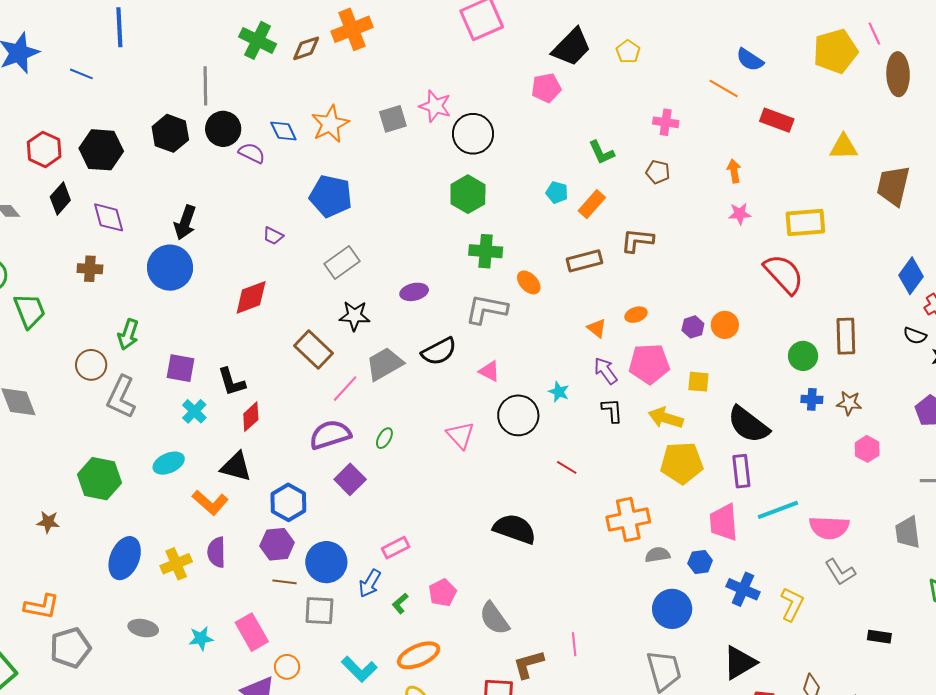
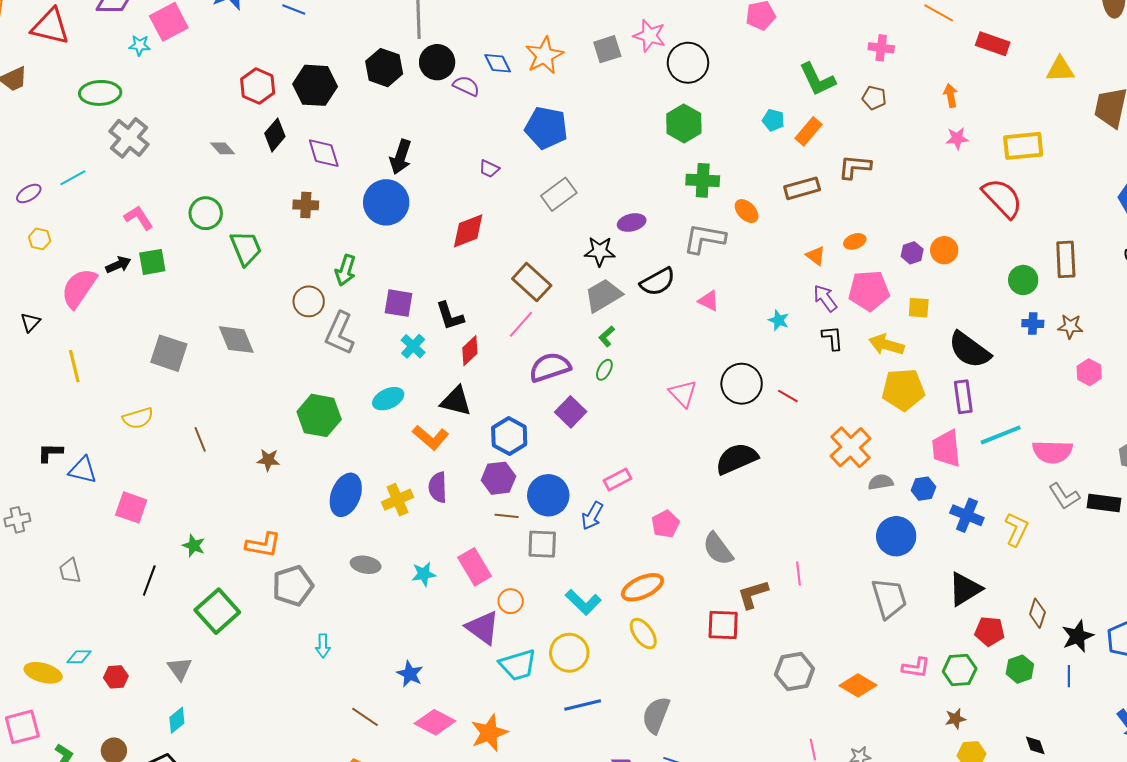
green L-shape: (601, 153) -> (817, 79), size x1.4
black star: (354, 316) -> (600, 251), moved
pink line: (345, 389) -> (521, 324), moved
black circle: (518, 415) -> (742, 384), moved
pink triangle: (460, 435) -> (683, 394), moved
orange cross: (628, 520) -> (851, 447), turned -30
black semicircle: (515, 529) -> (737, 459), turned -42
green L-shape: (400, 603) -> (607, 336), moved
black rectangle: (879, 637) -> (1104, 503), moved, size x1.4

